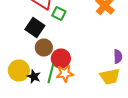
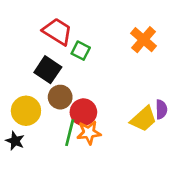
yellow circle: (19, 70) -> (26, 111), moved
black star: (34, 76) -> (15, 141), moved
yellow trapezoid: (110, 76) -> (144, 119), moved, turned -30

